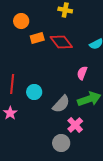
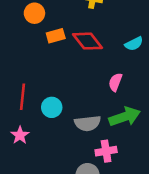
gray semicircle: (61, 104) -> (88, 123), turned 42
pink cross: (75, 125) -> (106, 151), turned 35

